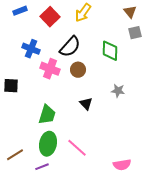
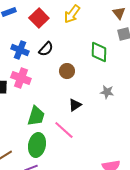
black semicircle: (70, 47) -> (46, 49), moved, size x0.7
pink cross: (50, 69) -> (21, 78), moved
black triangle: (86, 104) -> (75, 105), turned 40
pink line: (77, 148) -> (64, 130), moved

